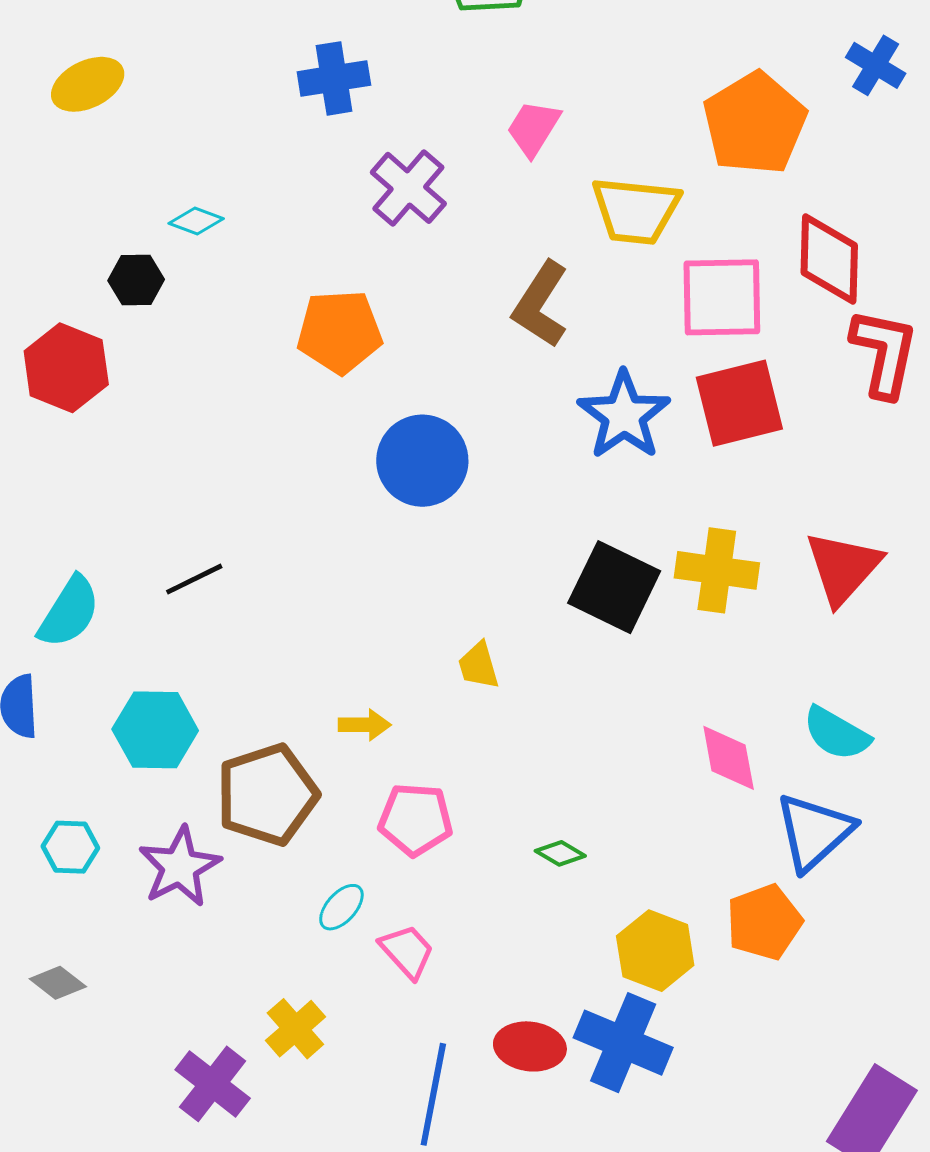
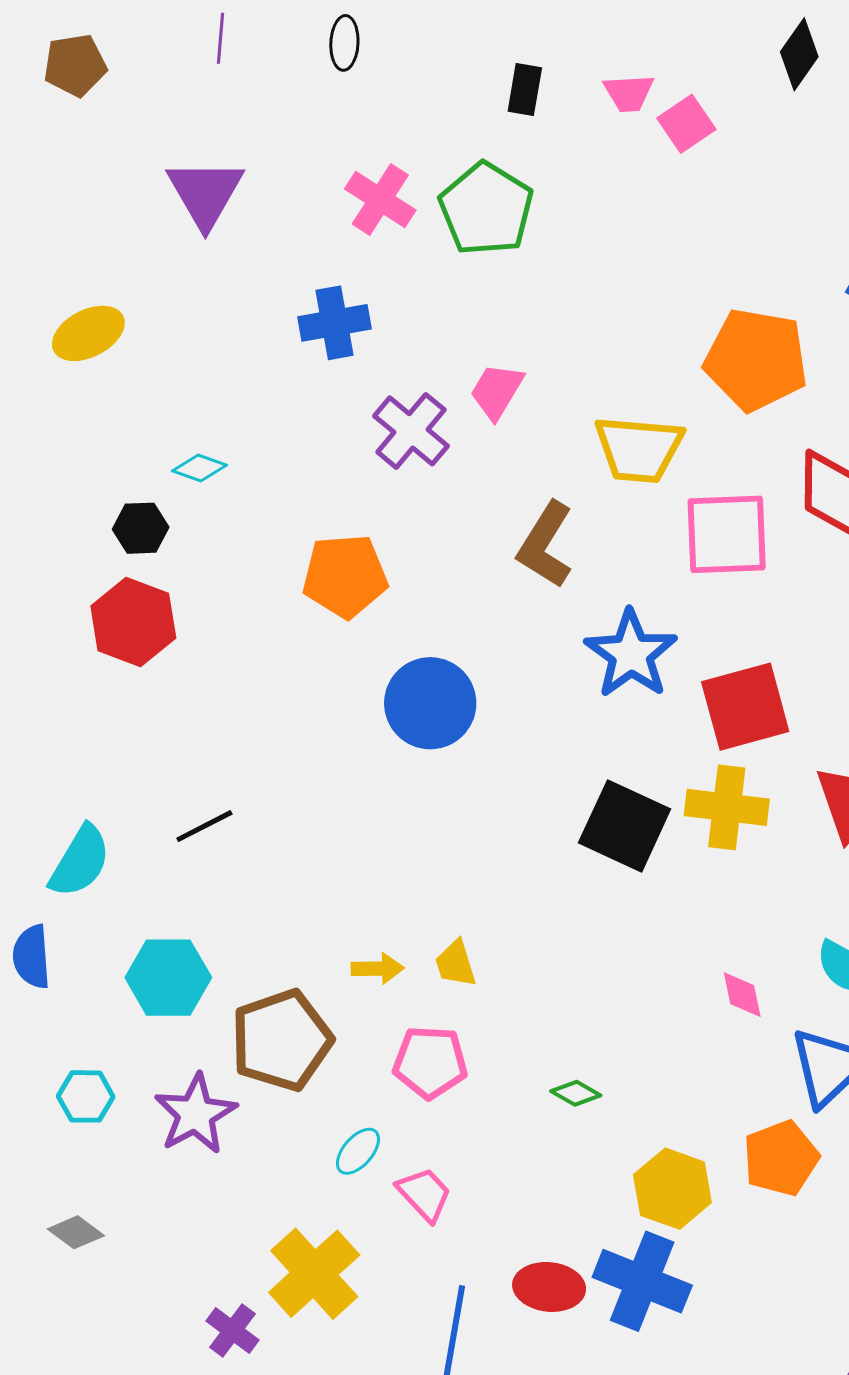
orange pentagon: (755, 123) -> (756, 360), turned -30
pink trapezoid: (533, 128) -> (497, 391), moved
red hexagon: (66, 368) -> (133, 622), moved
red square: (739, 403) -> (745, 707), moved
yellow trapezoid: (479, 666) -> (456, 964), moved
pink diamond: (729, 758) -> (742, 995), size x0.7
yellow cross: (295, 1029) -> (314, 1274), size x1.5
purple cross: (213, 1084) -> (232, 1331), size x0.7

